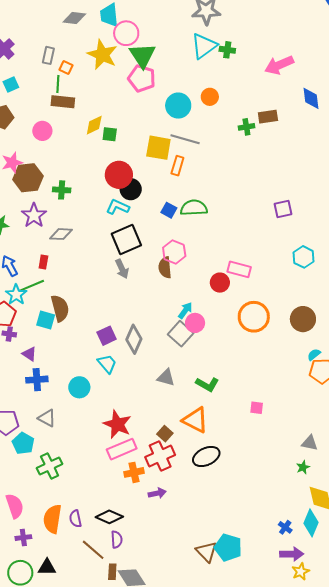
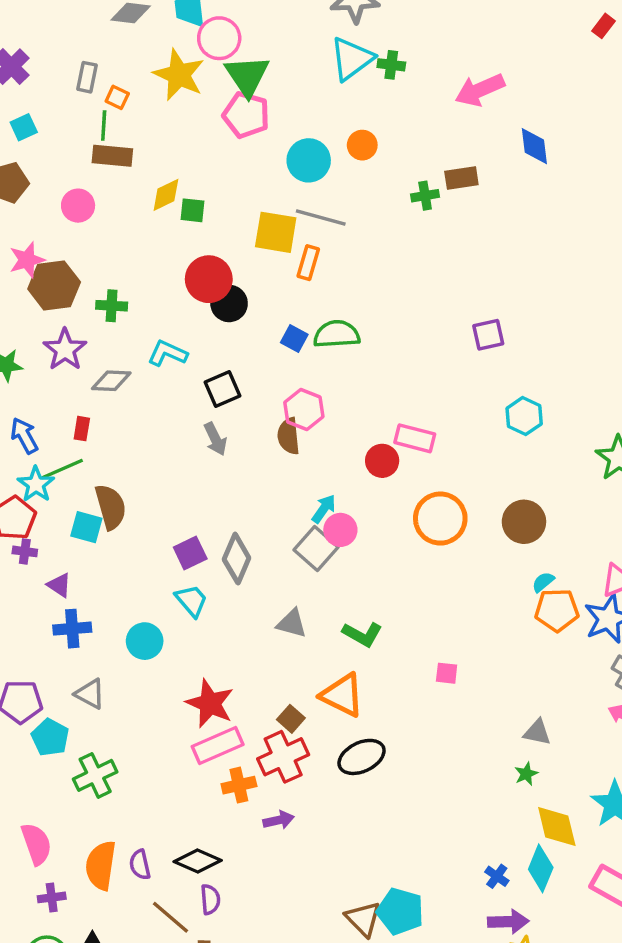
cyan L-shape: (118, 207) -> (167, 353), moved
black square: (126, 240) -> (222, 389), size x0.7

